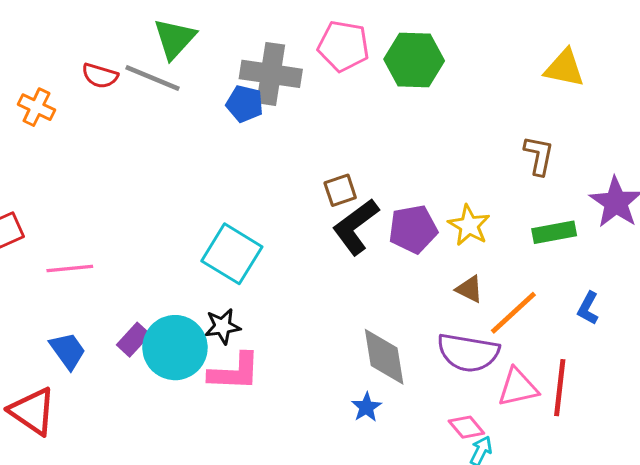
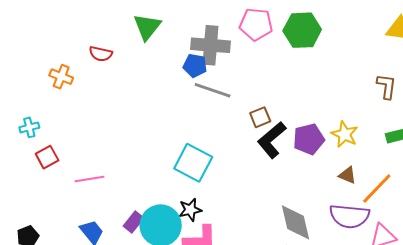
gray line: (153, 78) -> (213, 90), moved

